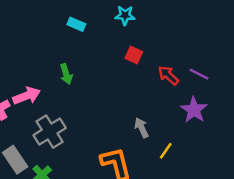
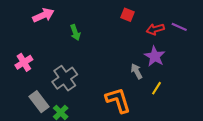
red arrow: (168, 75) -> (155, 29), turned -54
pink arrow: (27, 96) -> (43, 15), moved
purple star: (194, 110) -> (155, 56), moved

